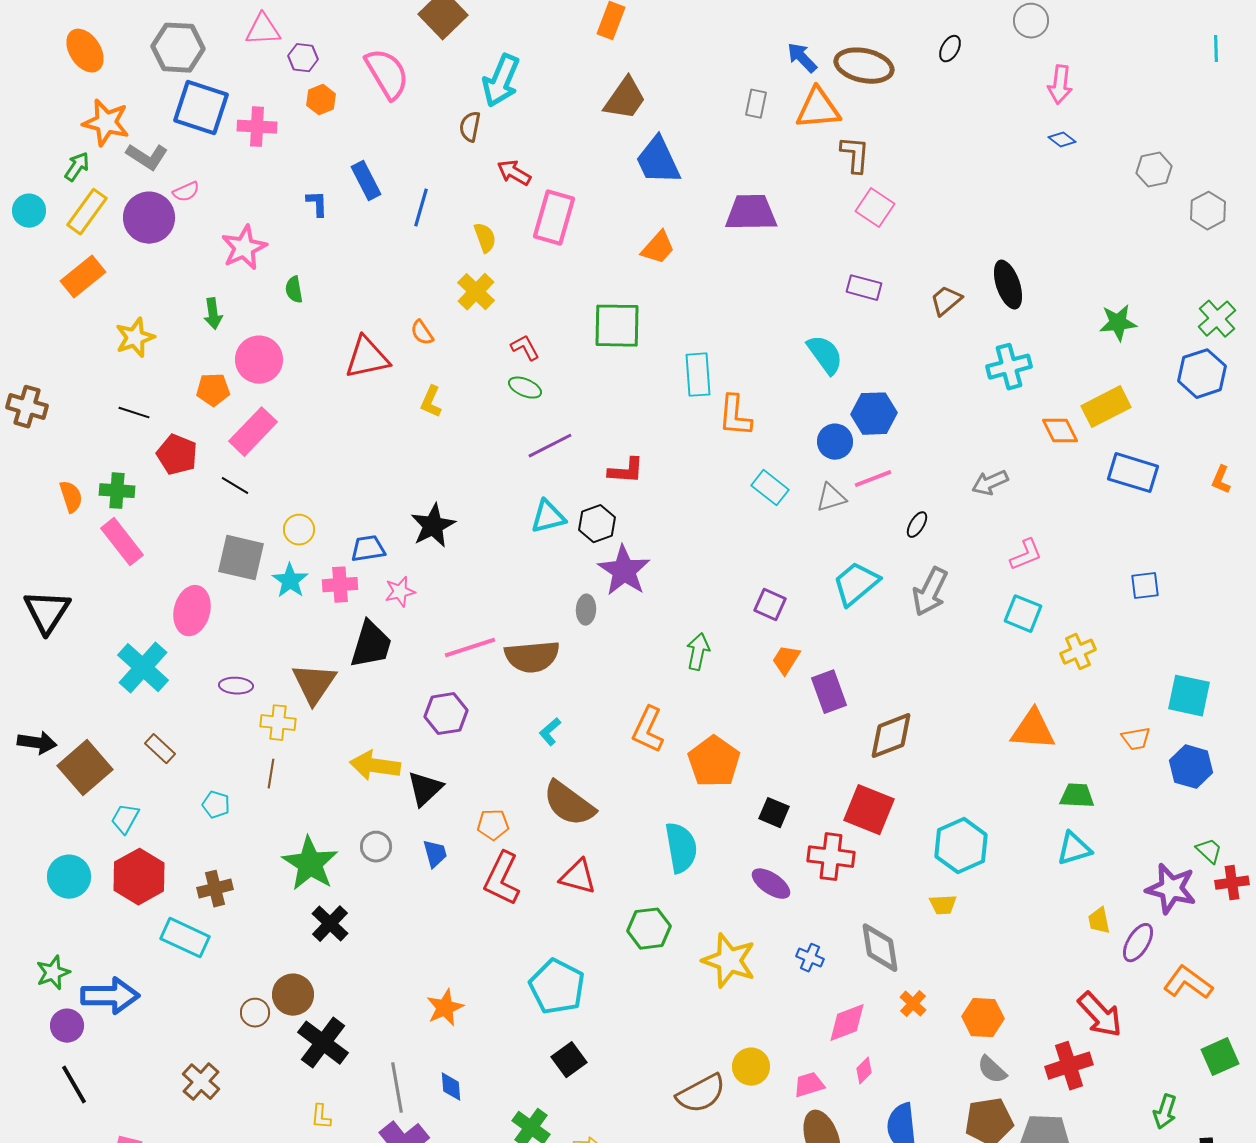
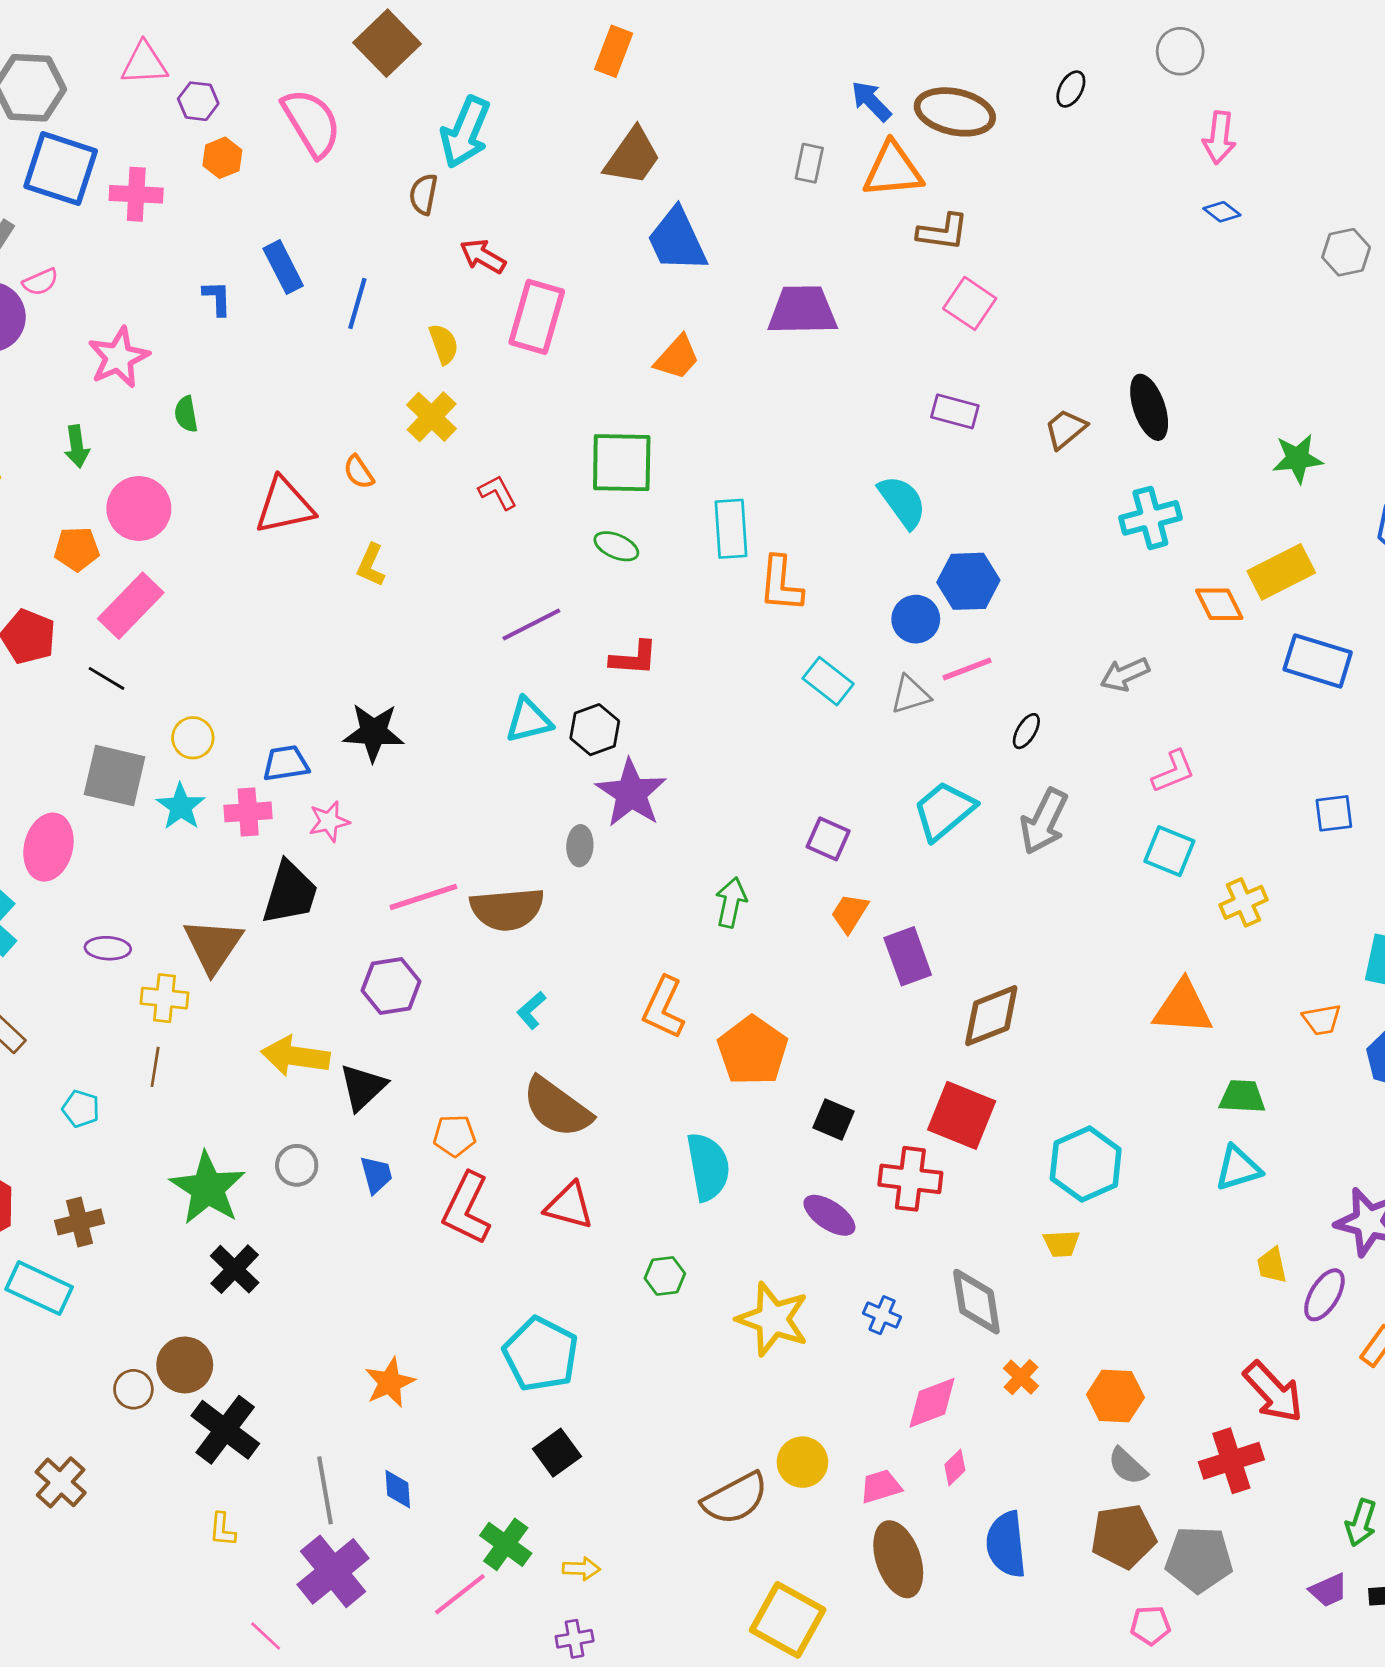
brown L-shape: (855, 155) -> (943, 232), turned 93
green ellipse: (525, 388) -> (616, 546), moved
black star: (433, 526) -> (374, 732), turned 30
green hexagon: (649, 929) -> (665, 1276), size x0.7

